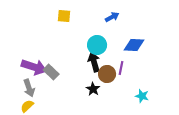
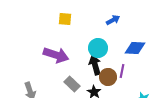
purple arrow: (34, 67) -> (56, 55), moved
gray rectangle: (51, 72) -> (72, 84), moved

